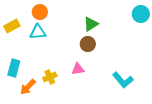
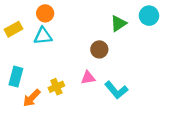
cyan circle: (141, 14) -> (149, 16), moved
green triangle: (91, 24) -> (119, 24), moved
cyan L-shape: (123, 80) -> (116, 90), moved

